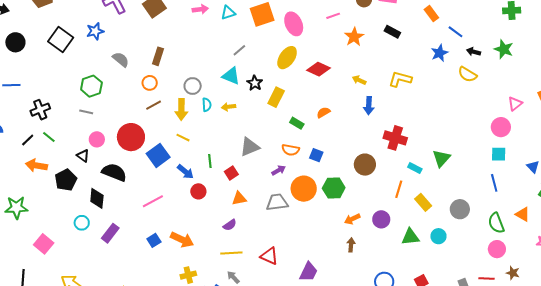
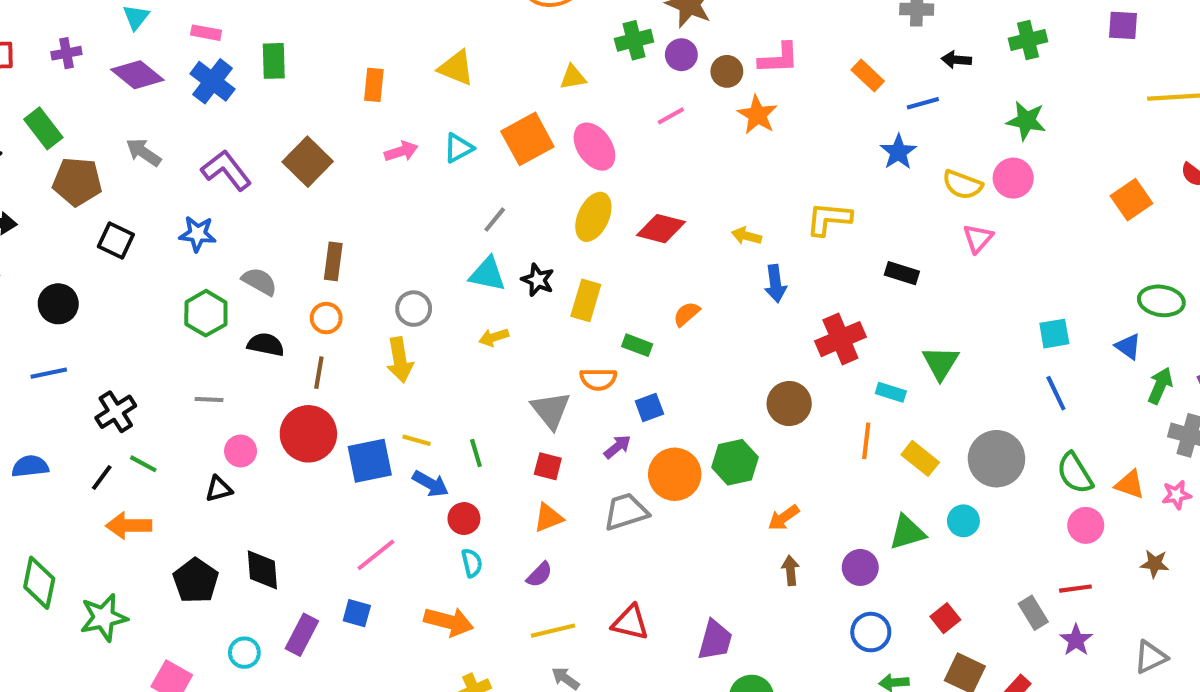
blue star: (95, 31) -> (198, 234), turned 30
black rectangle: (392, 32) -> (902, 273), moved
blue line: (456, 32) -> (923, 103), turned -42
orange star: (354, 37) -> (757, 115), moved
black square: (61, 40) -> (116, 241), moved, size x0.7
black circle: (15, 42) -> (58, 304), moved
black arrow: (474, 52) -> (956, 60), moved
green hexagon: (91, 86) -> (206, 313), moved
pink triangle: (515, 104) -> (978, 238), moved
brown line: (154, 105) -> (319, 373), moved, turned -42
cyan semicircle: (207, 105) -> (472, 563), moved
pink circle: (501, 127) -> (1013, 178), moved
yellow line: (183, 138) -> (417, 440), moved
red cross: (395, 138) -> (840, 339), turned -30
gray triangle: (250, 147) -> (551, 410), turned -35
orange semicircle: (291, 150) -> (598, 379), moved
blue square: (158, 155) -> (370, 461), turned 35
blue square: (316, 155) -> (649, 407), moved, turned -32
black triangle: (83, 156) -> (219, 489), turned -40
black semicircle: (114, 172) -> (266, 345), moved, size x0.7
red square: (231, 173) -> (548, 466), moved, turned -32
black pentagon: (66, 180) -> (196, 581), moved
gray circle: (460, 209) -> (996, 459), size x1.4
orange triangle: (523, 214) -> (1130, 484), moved
purple circle: (381, 219) -> (860, 567), moved
cyan circle: (82, 223) -> (244, 653), moved
blue square: (154, 240) -> (357, 613), moved, turned -32
brown star: (513, 273) -> (1155, 564), moved

